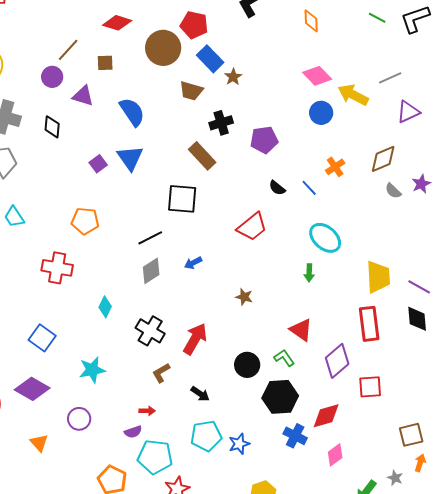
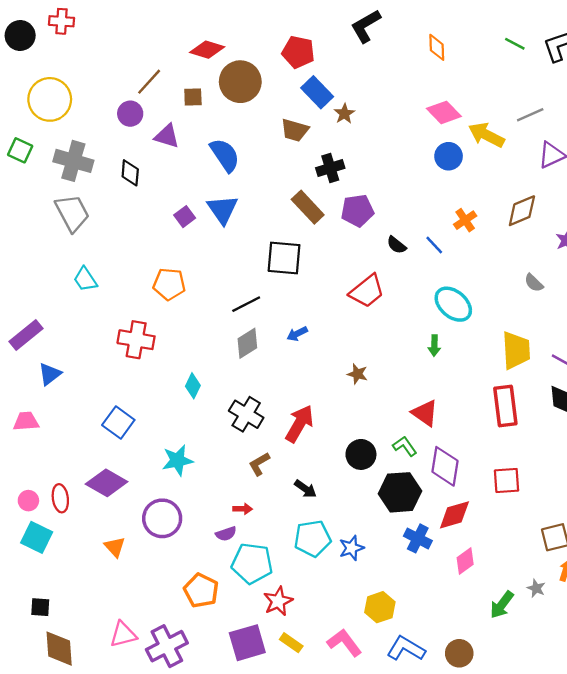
brown circle: (163, 48) -> (240, 82), moved
purple pentagon: (264, 140) -> (357, 211), moved
gray semicircle: (393, 191) -> (534, 283), moved
purple diamond: (337, 361) -> (445, 466), moved, turned -40
purple circle: (79, 419) -> (162, 518), size x1.4

